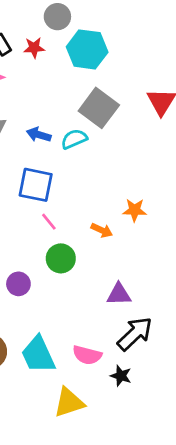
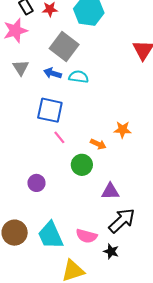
gray square: (99, 108) -> (64, 46), moved
cyan semicircle: (74, 139) -> (79, 77), turned 30
green circle: (61, 258) -> (82, 165), moved

